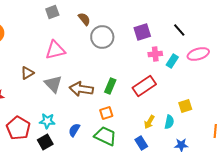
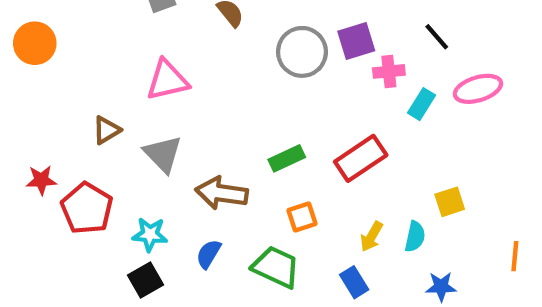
gray circle: (102, 37) -> (302, 52), moved
pink cross: (155, 54) -> (389, 71), moved
green rectangle: (110, 86) -> (287, 158), turned 42
brown arrow: (81, 89) -> (222, 193), moved
orange square: (106, 113) -> (302, 217), moved
red pentagon: (18, 128) -> (87, 208), moved

